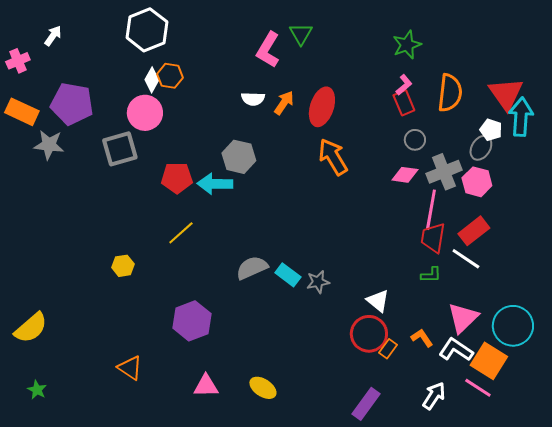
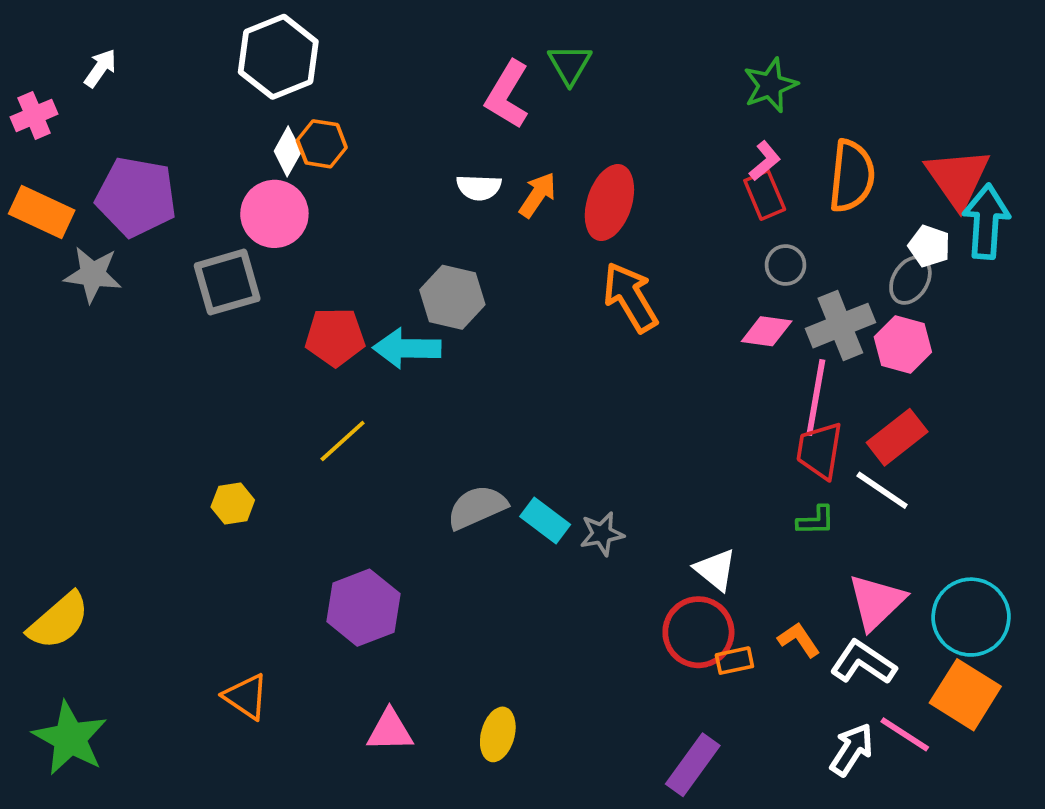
orange rectangle: (388, 349) -> (734, 661), turned 42
orange square: (489, 361) -> (965, 695), moved
yellow ellipse: (263, 388) -> (498, 734), turned 72
green star: (37, 390) -> (70, 738), size x2.0
white arrow: (434, 396) -> (852, 750), moved

